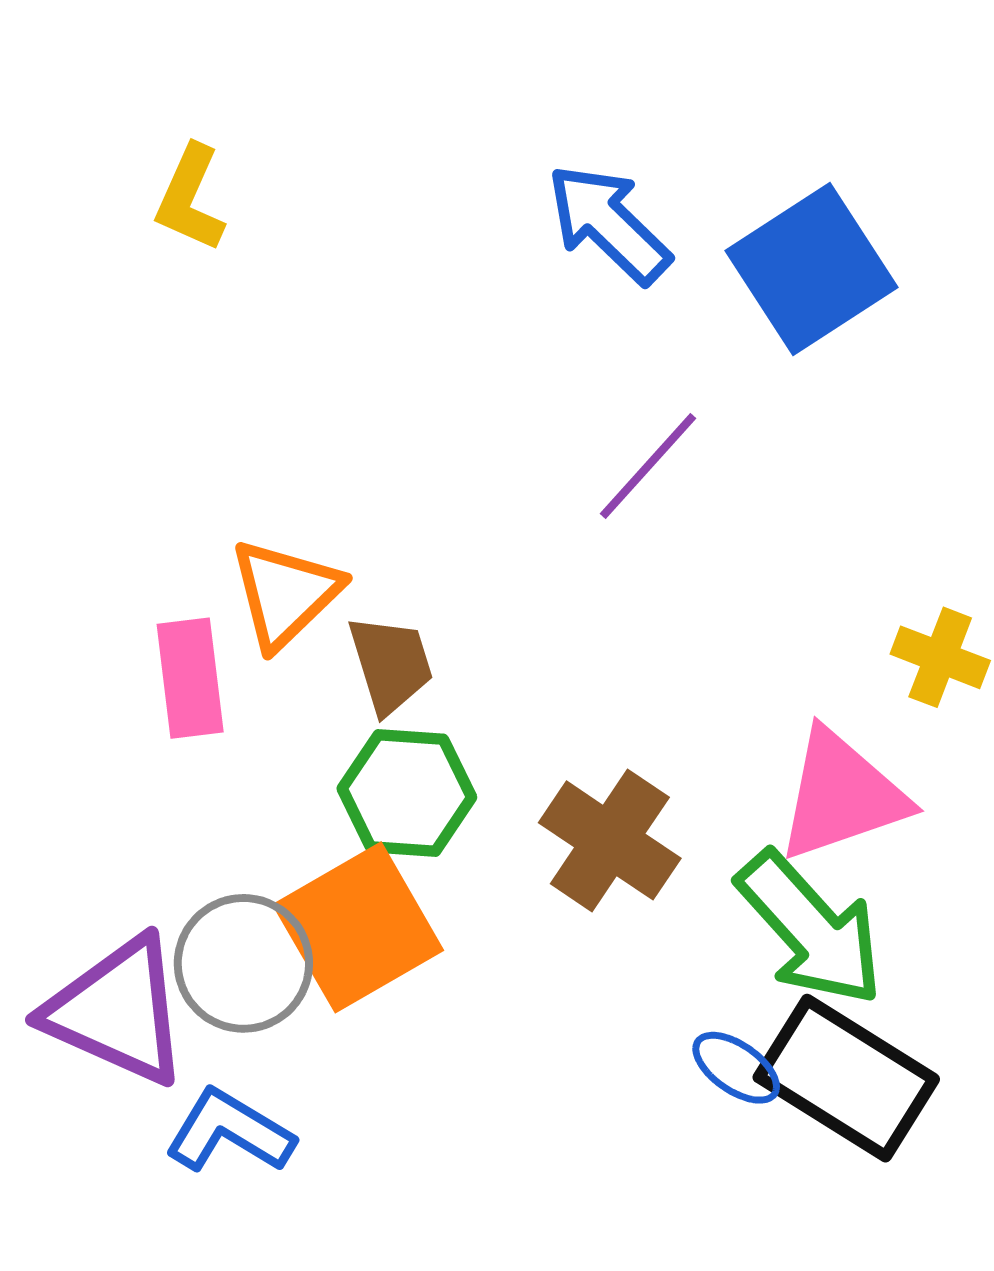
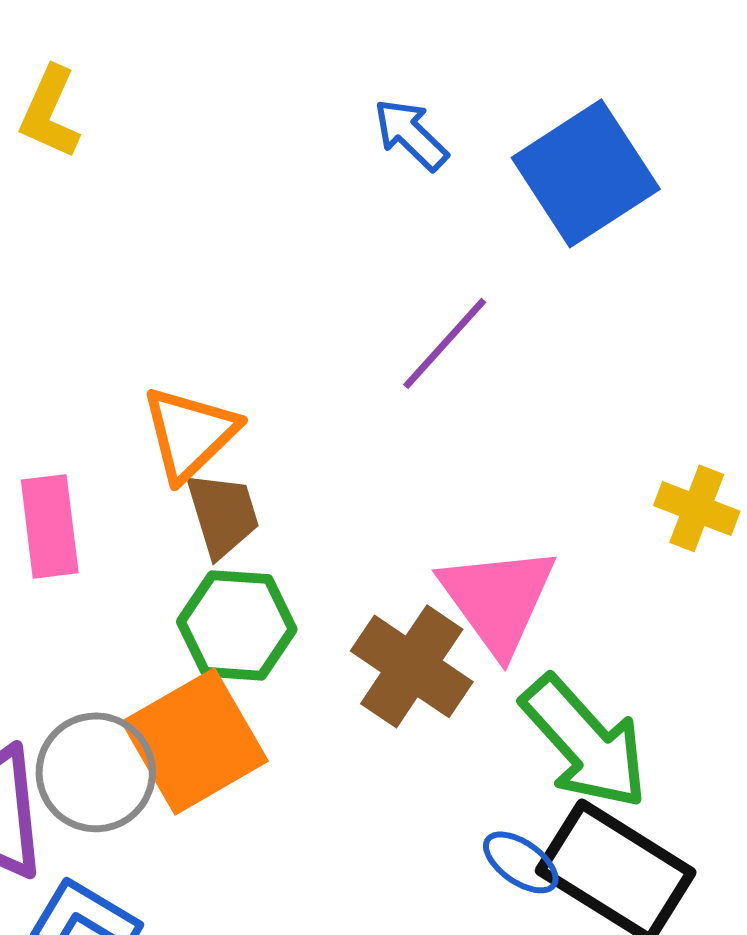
blue arrow: (609, 224) -> (411, 134), size x0.7
orange triangle: (285, 594) -> (190, 433), moved
pink triangle: (842, 795) -> (498, 599), moved, turned -47

